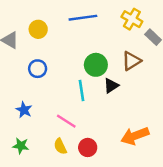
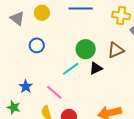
yellow cross: (132, 19) -> (121, 15), turned -30
cyan line: (82, 91) -> (71, 69), turned 54
blue star: (24, 110) -> (26, 87), moved

